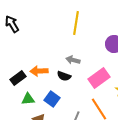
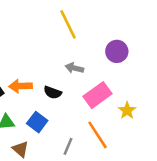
yellow line: (76, 23) -> (68, 24), turned -35
gray arrow: (73, 60) -> (74, 68), moved

